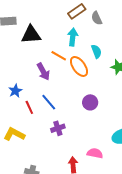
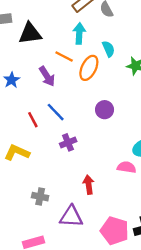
orange ellipse: (79, 66) -> (89, 68), turned 65
blue star: (15, 91) -> (12, 80), moved
pink semicircle: (95, 153) -> (126, 167), moved

